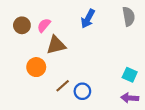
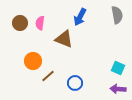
pink semicircle: (44, 25) -> (40, 23), turned -32
brown triangle: (56, 45) -> (64, 39), moved, turned 36
brown line: (63, 86) -> (48, 76), moved

